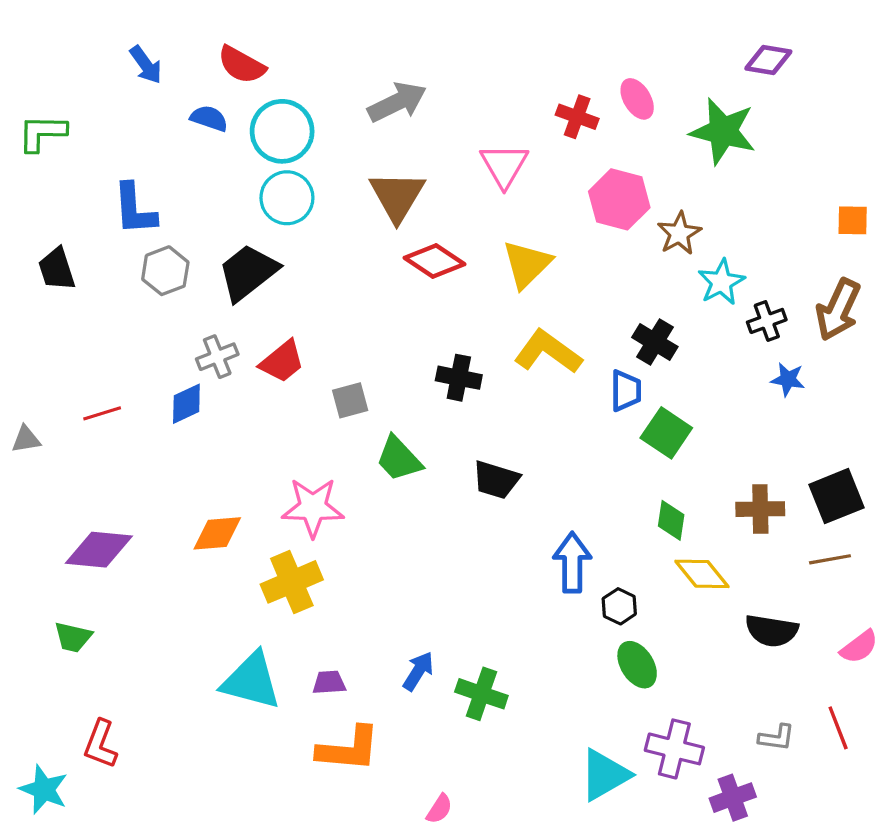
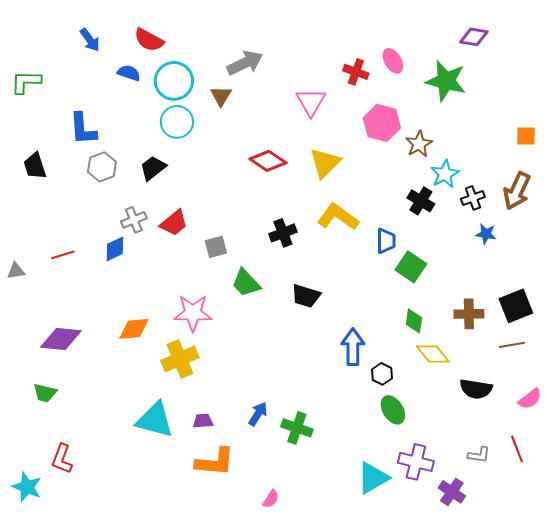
brown triangle: (397, 196) -> (221, 96), moved, size x0.6
black trapezoid: (248, 272) -> (153, 168), size x0.7
black cross: (655, 342) -> (421, 201), moved
black cross: (459, 378) -> (283, 233), turned -32
purple cross: (733, 798) -> (452, 492), turned -36

